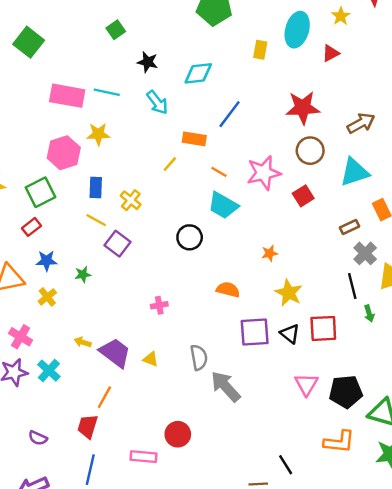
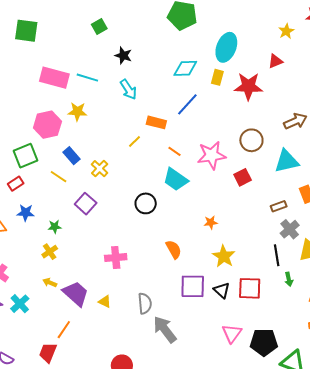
cyan ellipse: (297, 30) -> (226, 47), moved
green square: (29, 42) -> (26, 31), turned -35
yellow rectangle: (260, 50) -> (217, 77), moved
cyan diamond: (198, 73) -> (185, 68), moved
red star: (303, 108) -> (248, 86), moved
blue rectangle: (96, 187) -> (72, 156), turned -48
yellow line: (96, 220) -> (59, 177), moved
orange semicircle: (228, 290) -> (174, 249), turned 42
yellow cross: (47, 297) -> (50, 252), moved
pink cross: (159, 305) -> (116, 258), size x1.5

